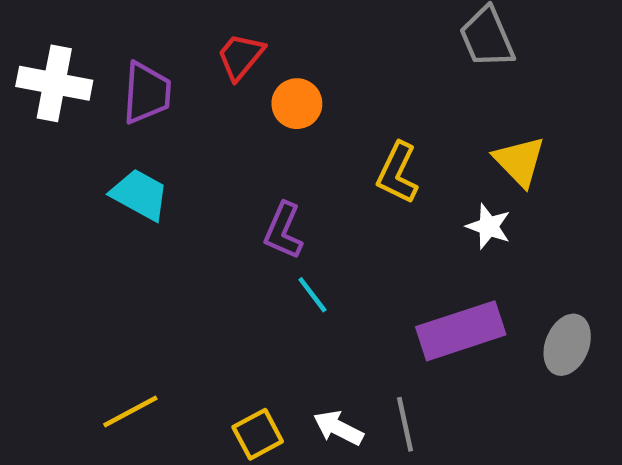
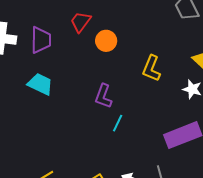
cyan line: (312, 295) -> (118, 123), turned 66

